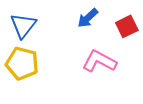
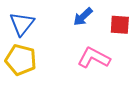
red square: (127, 26) -> (120, 25), turned 30

